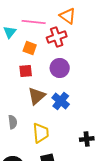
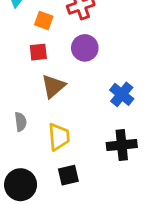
blue cross: (61, 101) -> (122, 94), moved
black cross: (87, 139) -> (122, 145), size x1.5

